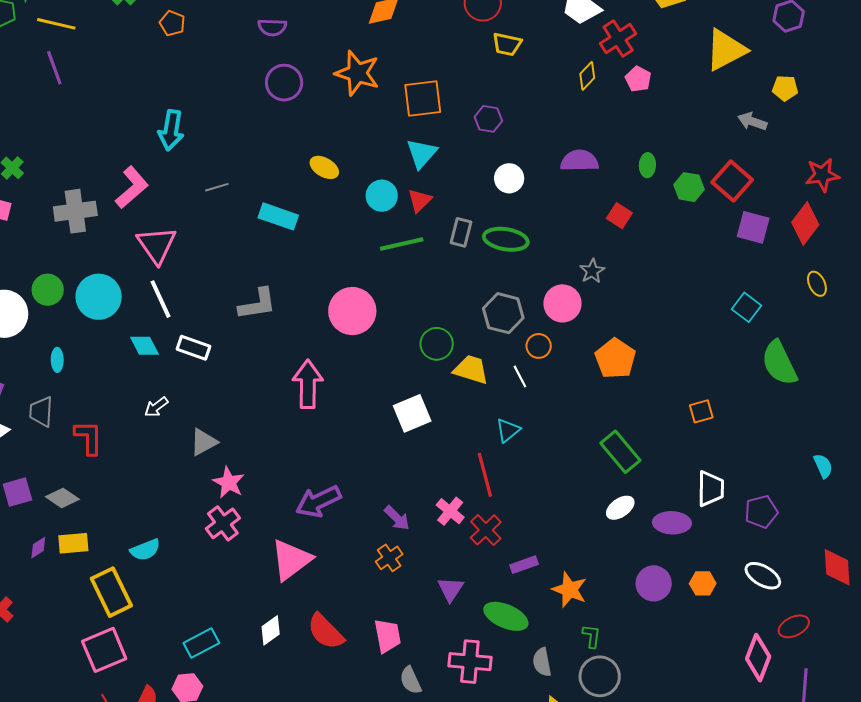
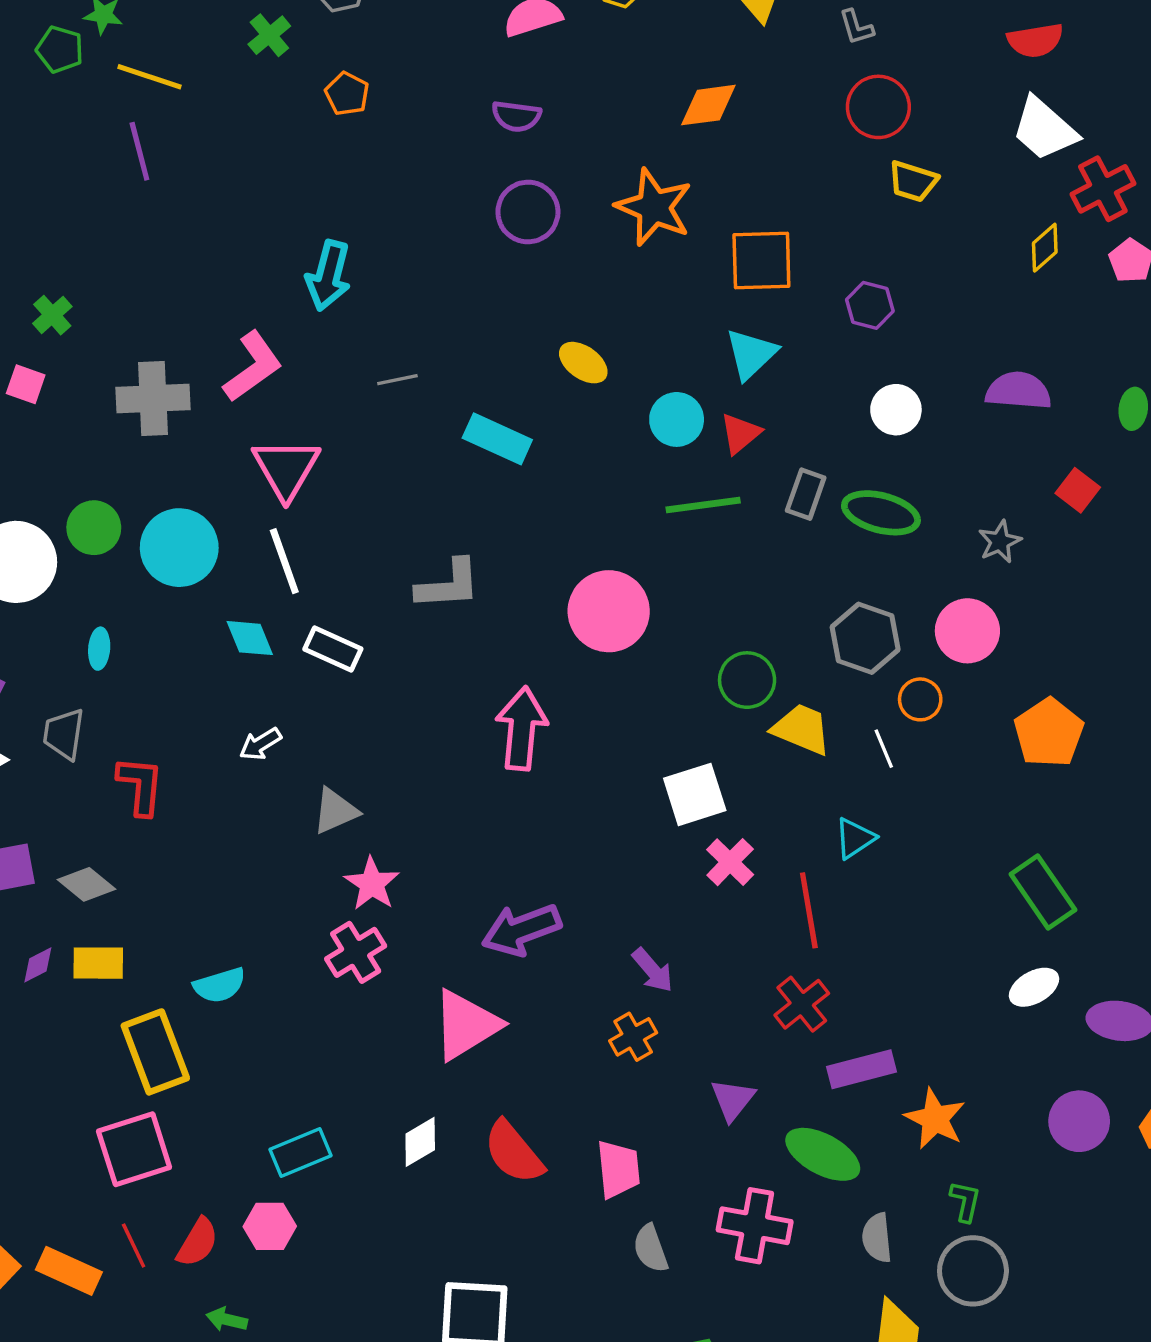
gray star: (592, 271) -> (1000, 542), moved
pink cross: (450, 511) -> (730, 862), moved
purple rectangle: (524, 565) -> (862, 1069), size x1.4

